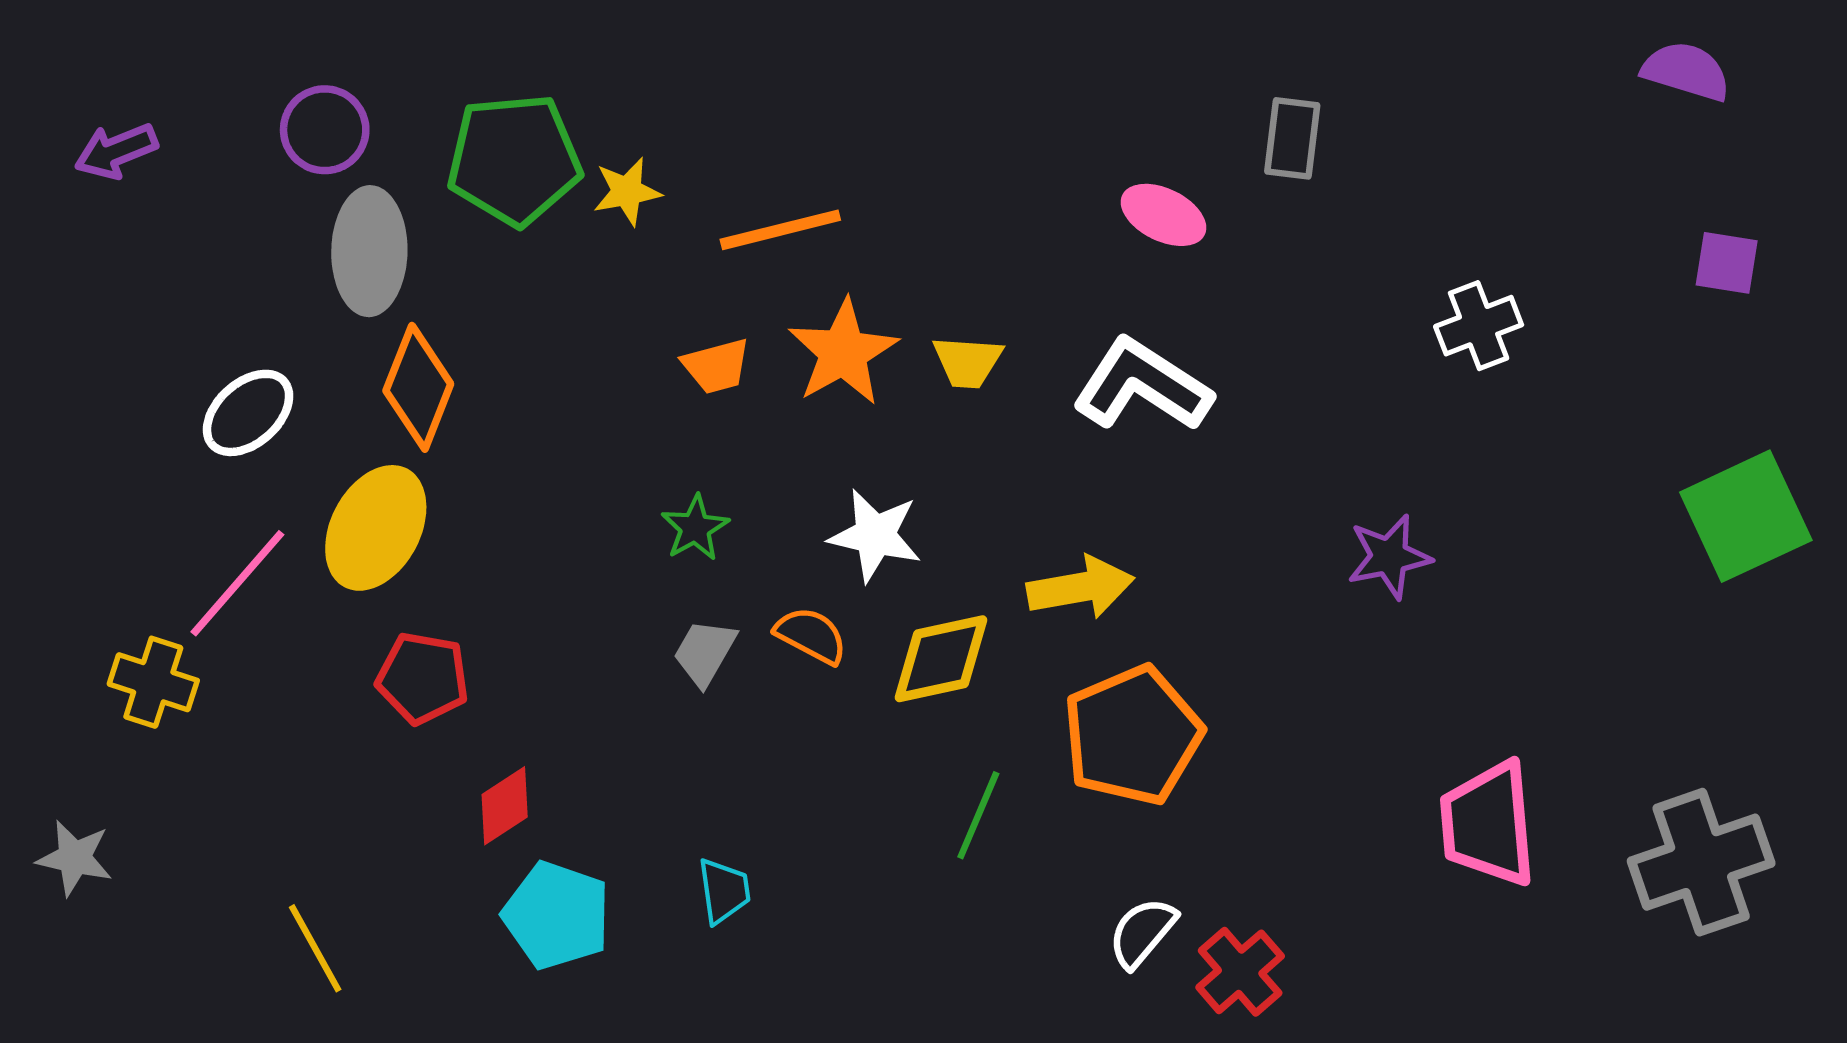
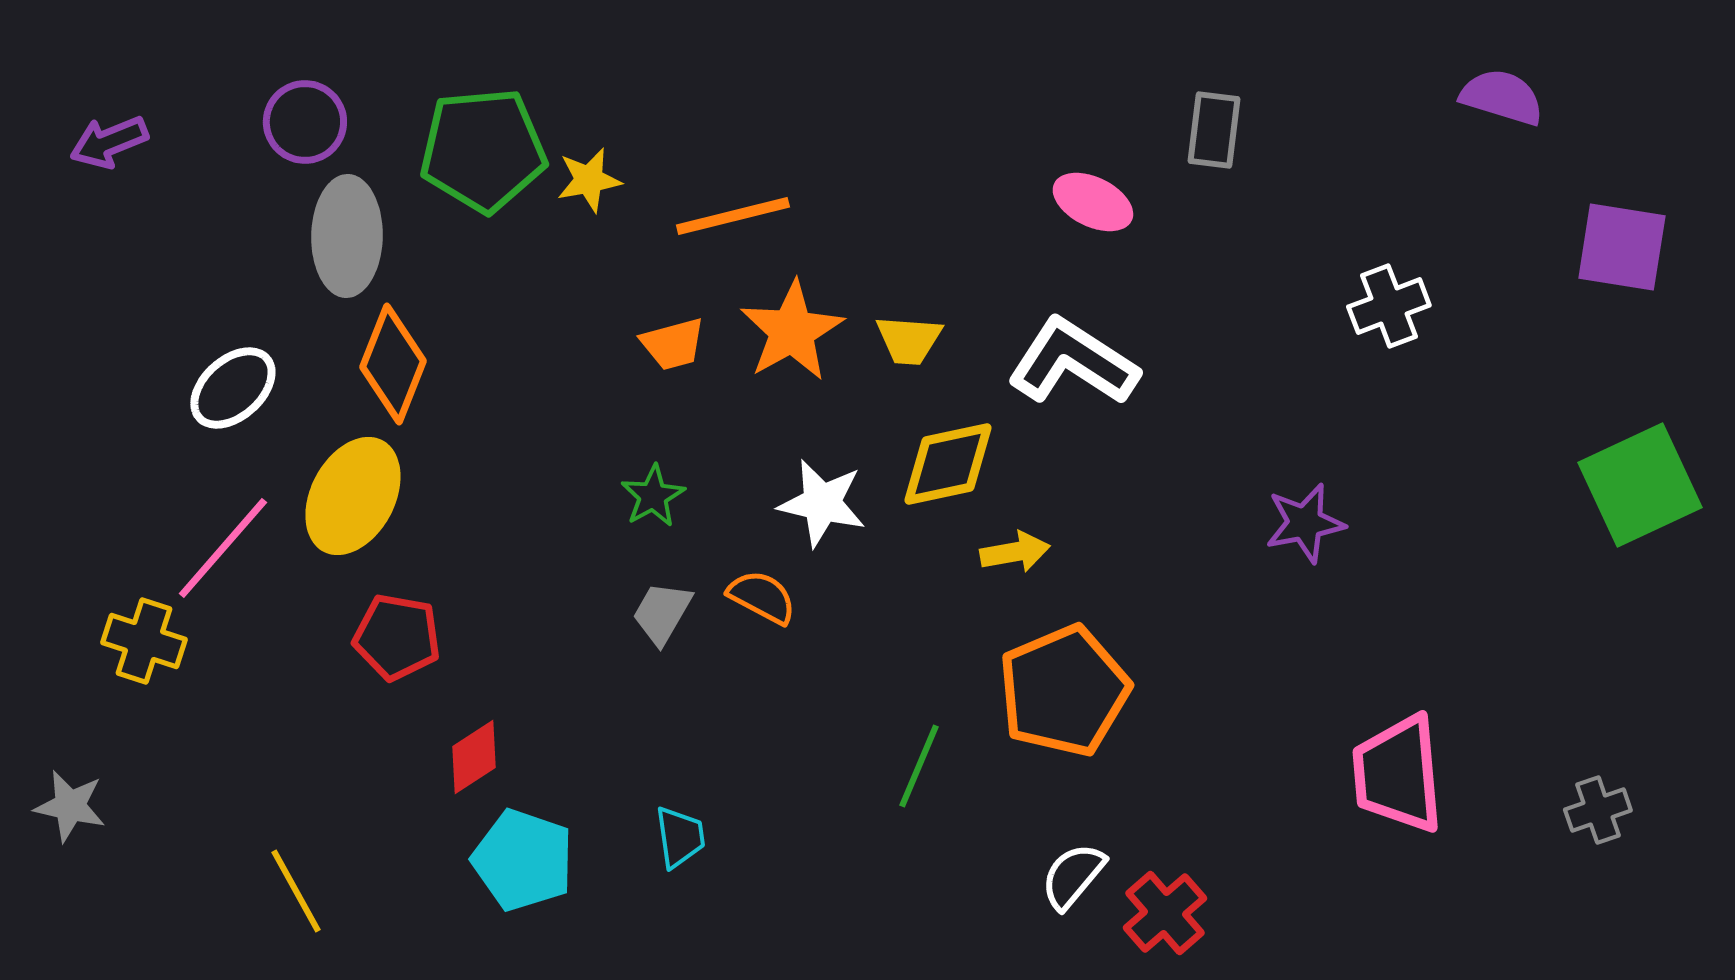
purple semicircle: (1686, 71) -> (1502, 97), moved
purple square: (1727, 263) -> (1622, 247), size x1.5
yellow arrow: (1080, 587) -> (1015, 552), size x0.7
yellow diamond: (941, 659) -> (948, 464), moved
gray cross: (1701, 862) -> (1598, 810), size x0.5

